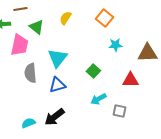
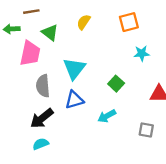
orange square: (104, 18) -> (129, 22), turned 36
cyan arrow: (98, 99) -> (107, 116), moved
black arrow: (54, 117) -> (42, 118), moved

